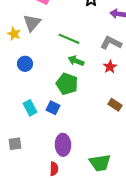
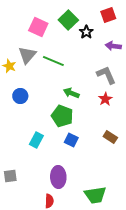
green line: (69, 39) -> (53, 61), moved
gray L-shape: (111, 43) -> (106, 75), turned 40
cyan rectangle: (30, 108) -> (36, 140), moved, turned 56
blue square: (53, 108) -> (71, 140), moved

